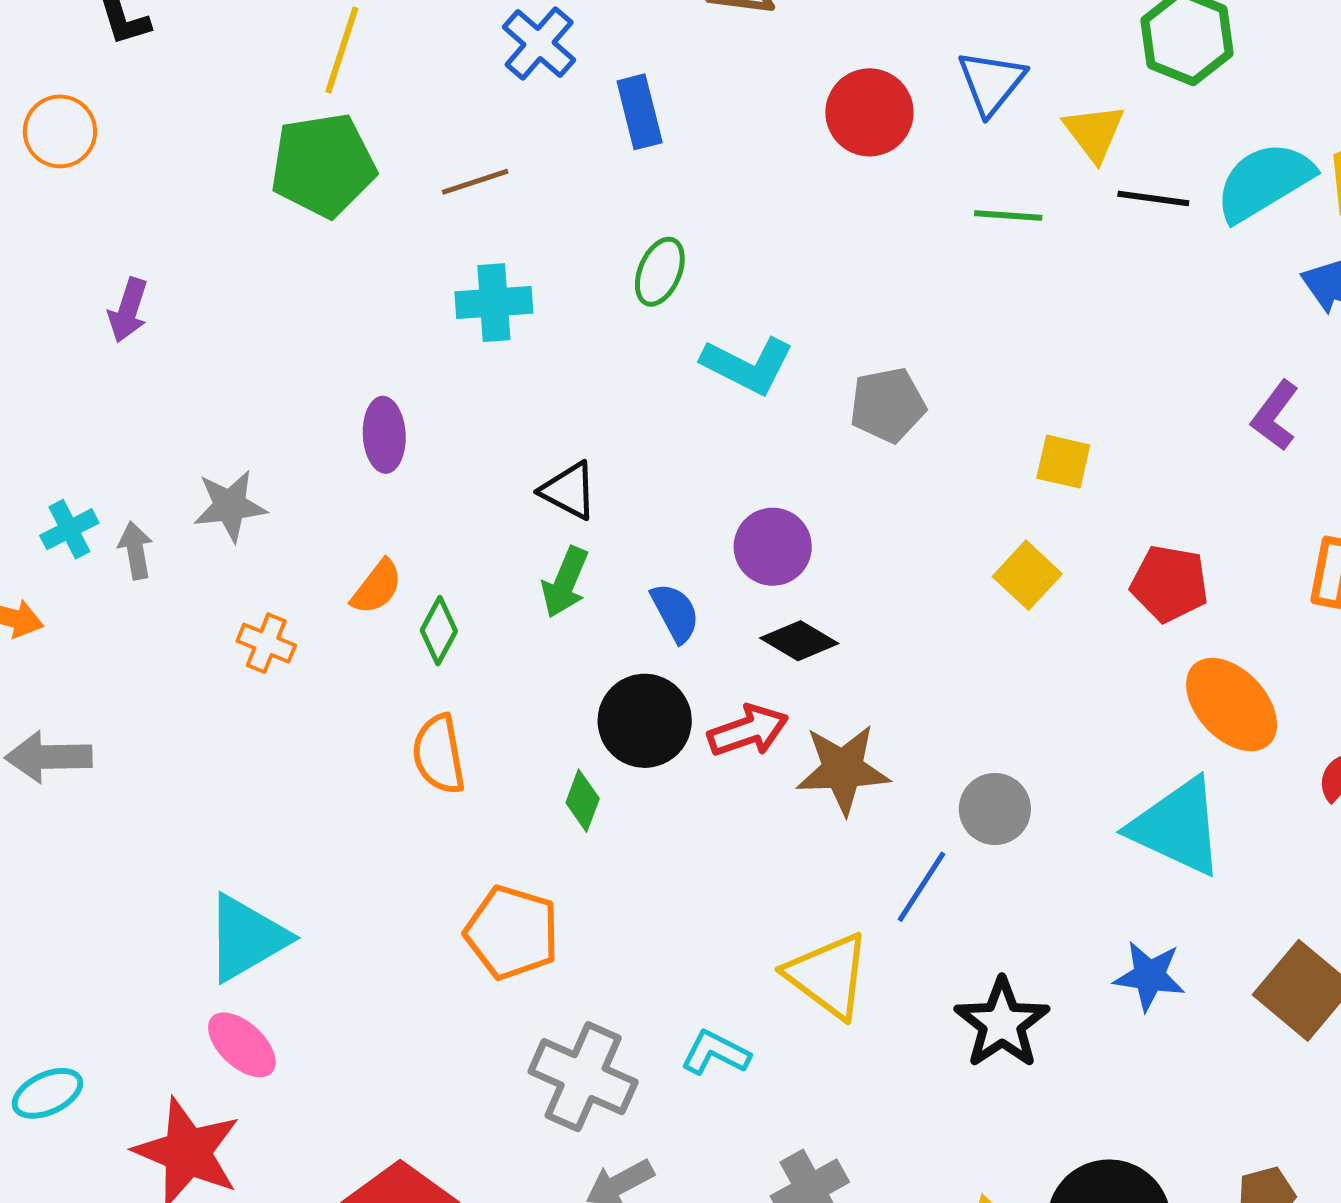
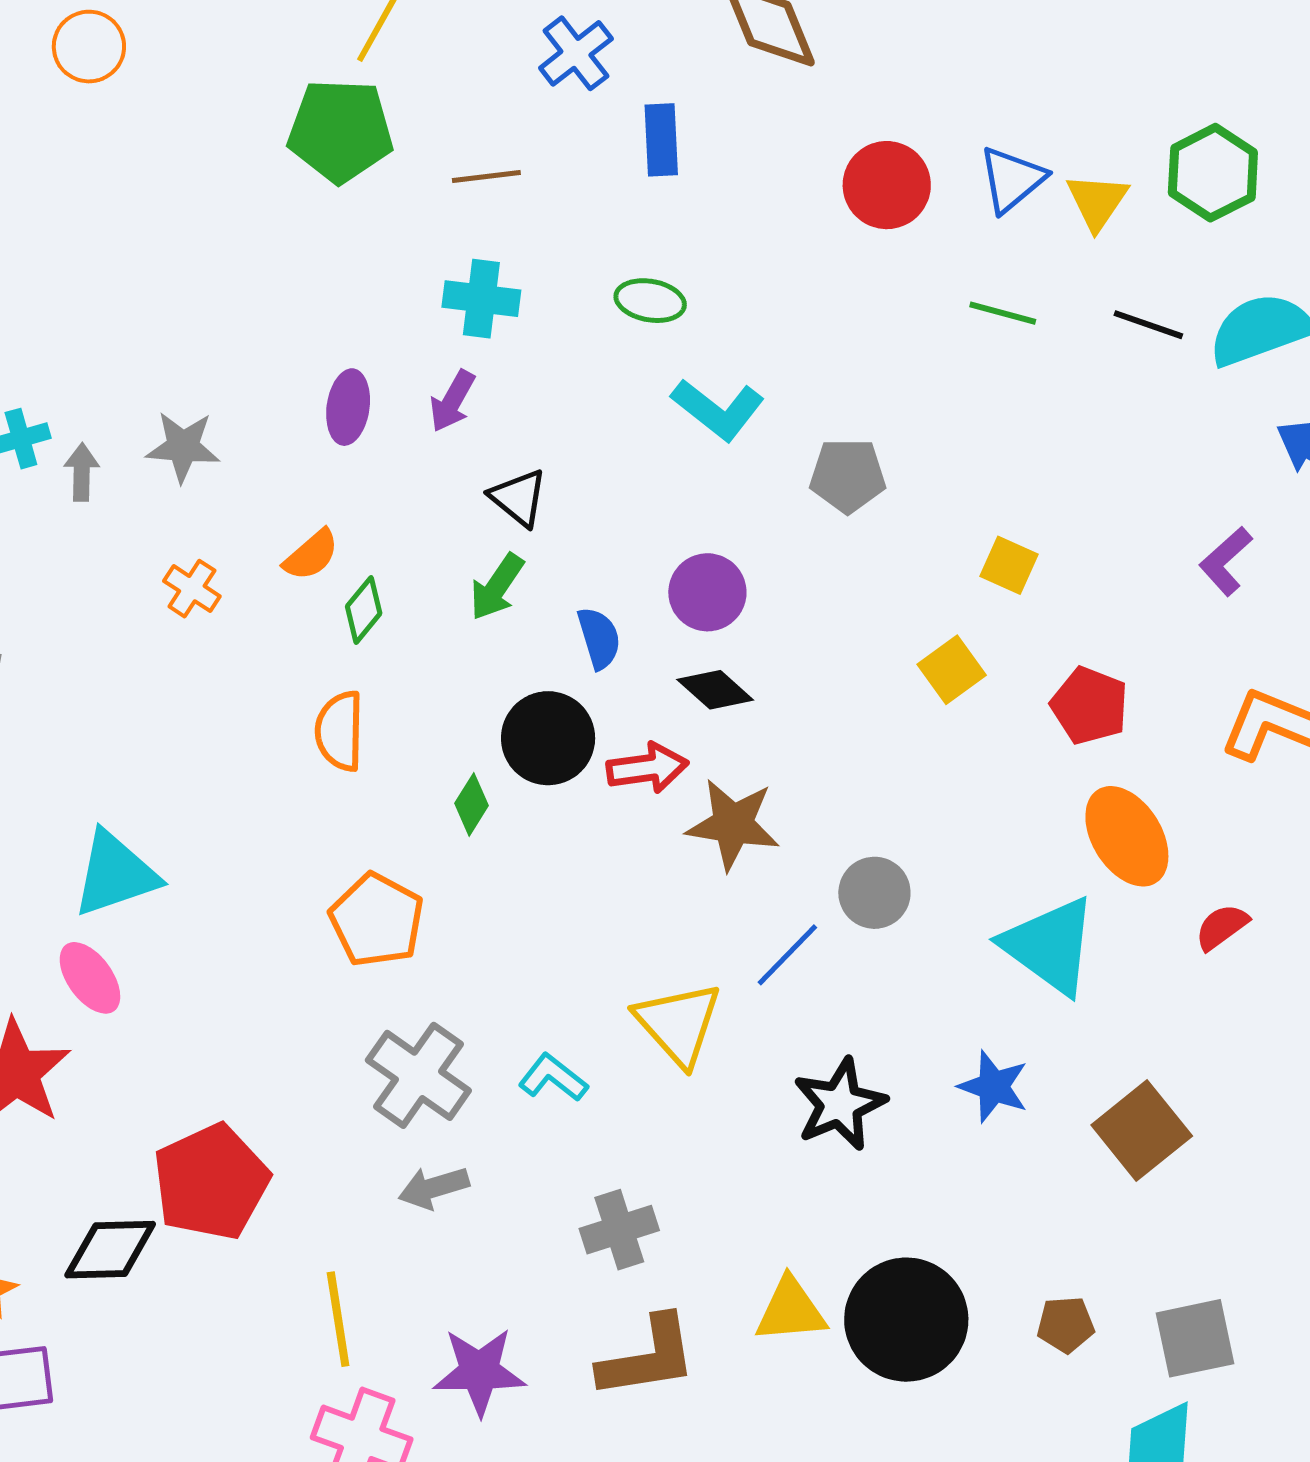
yellow triangle: (1094, 133) -> (1097, 202), moved
green ellipse: (660, 272) -> (650, 301), turned 66
purple arrow: (128, 310) -> (452, 401), moved

